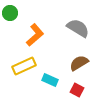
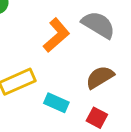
orange L-shape: (35, 35) -> (56, 35), moved

